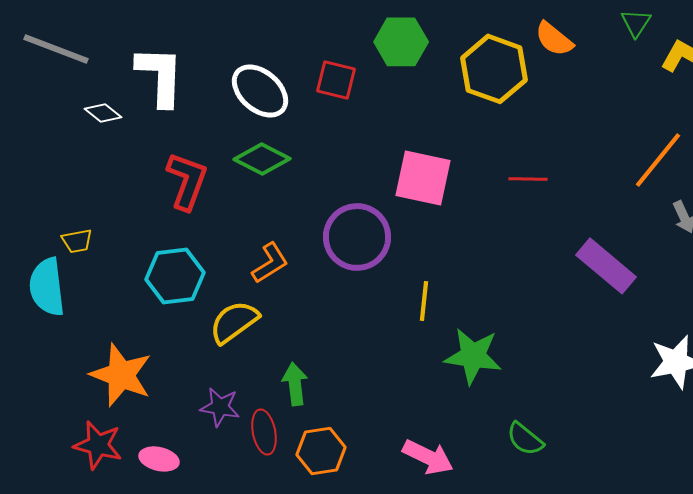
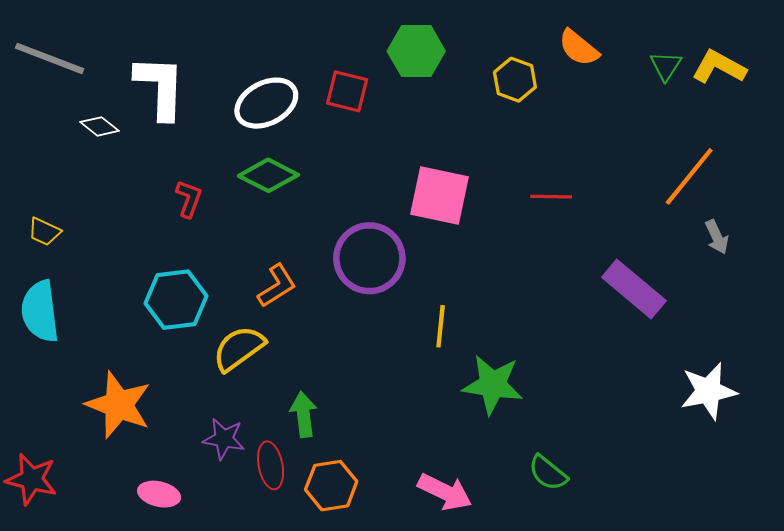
green triangle: (636, 23) -> (666, 66), moved
yellow hexagon: (494, 69) -> (515, 80), size x0.6
white ellipse: (260, 91) -> (266, 103), turned -68
red L-shape: (187, 181) -> (189, 199), size x0.6
yellow trapezoid: (77, 241) -> (44, 232), moved, turned 36
red star: (98, 445) -> (32, 479), moved

